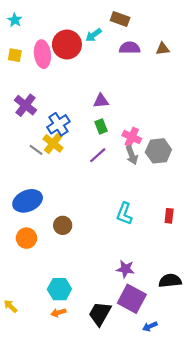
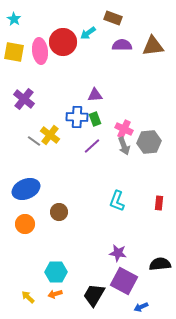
brown triangle: (163, 49) -> (153, 46), size x1.6
yellow square: (15, 55) -> (14, 52), size x1.5
blue cross: (58, 124) -> (77, 117), moved, turned 35
yellow arrow: (11, 306) -> (28, 297), moved

